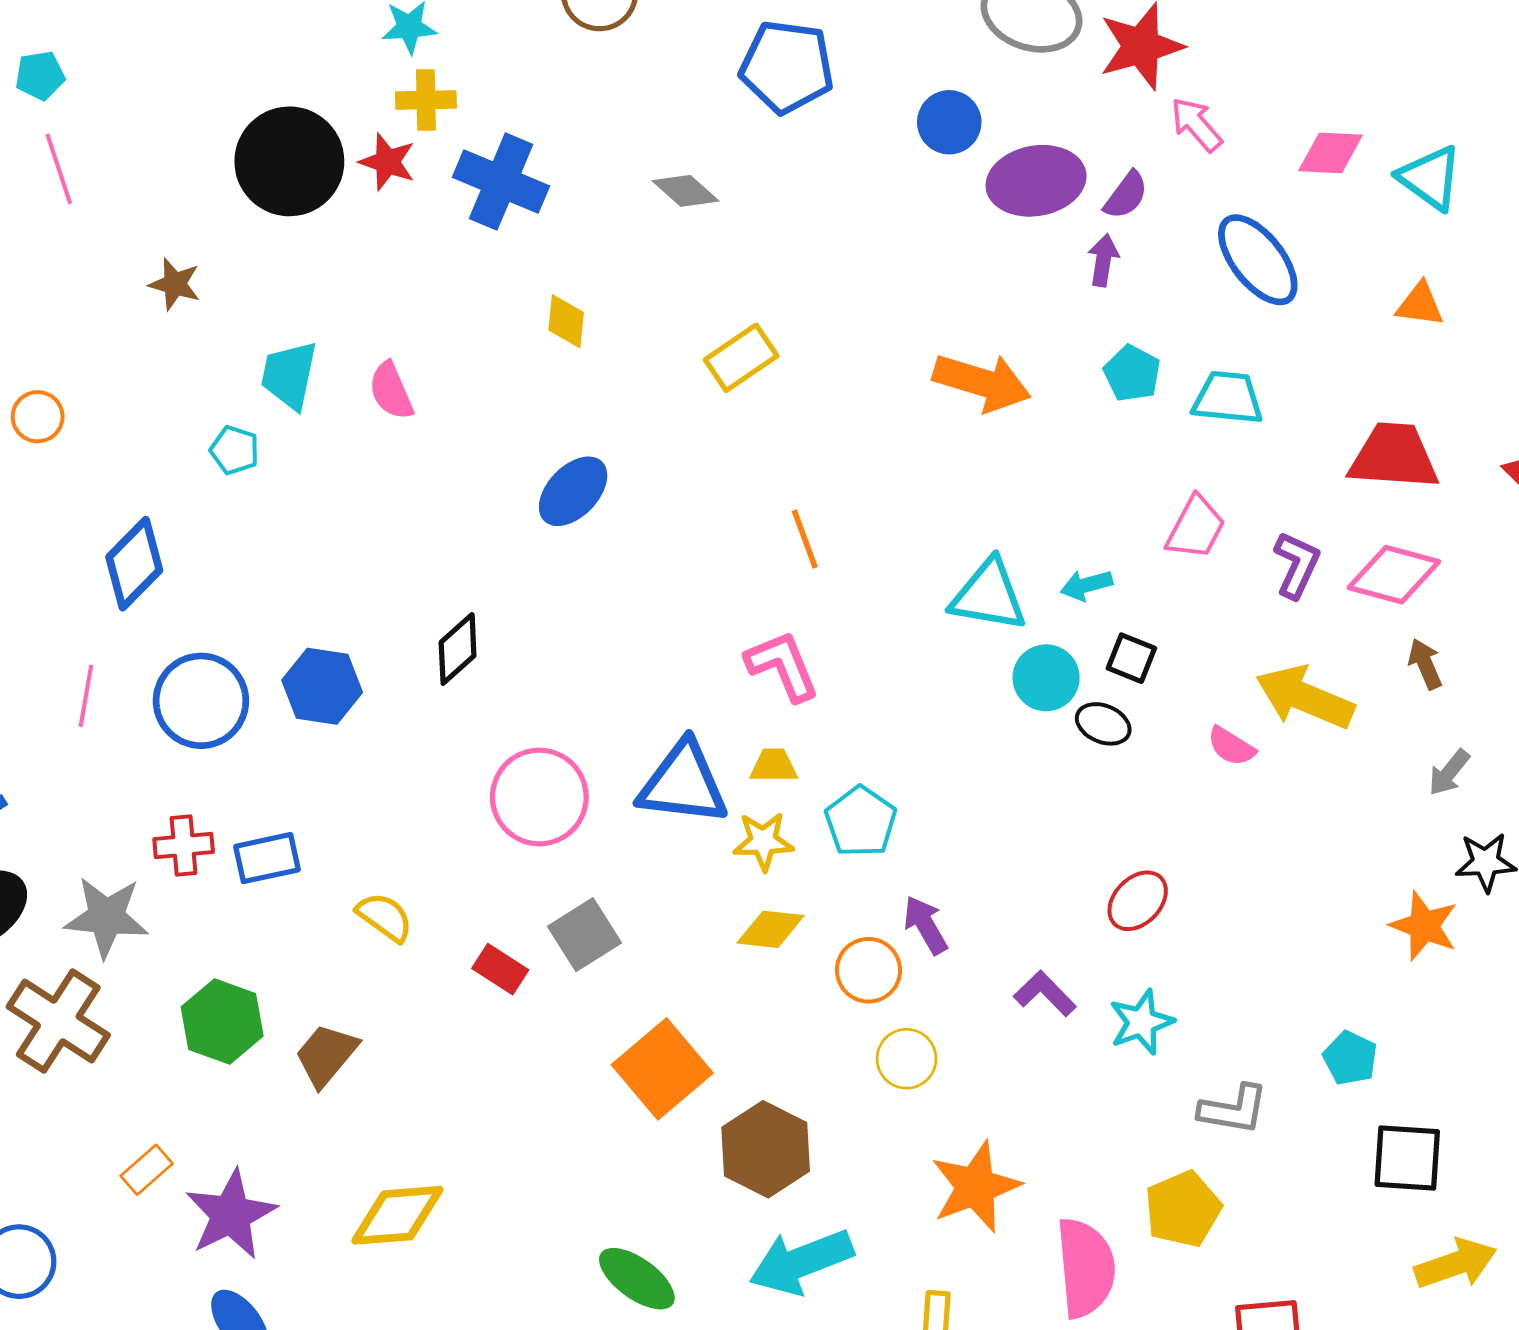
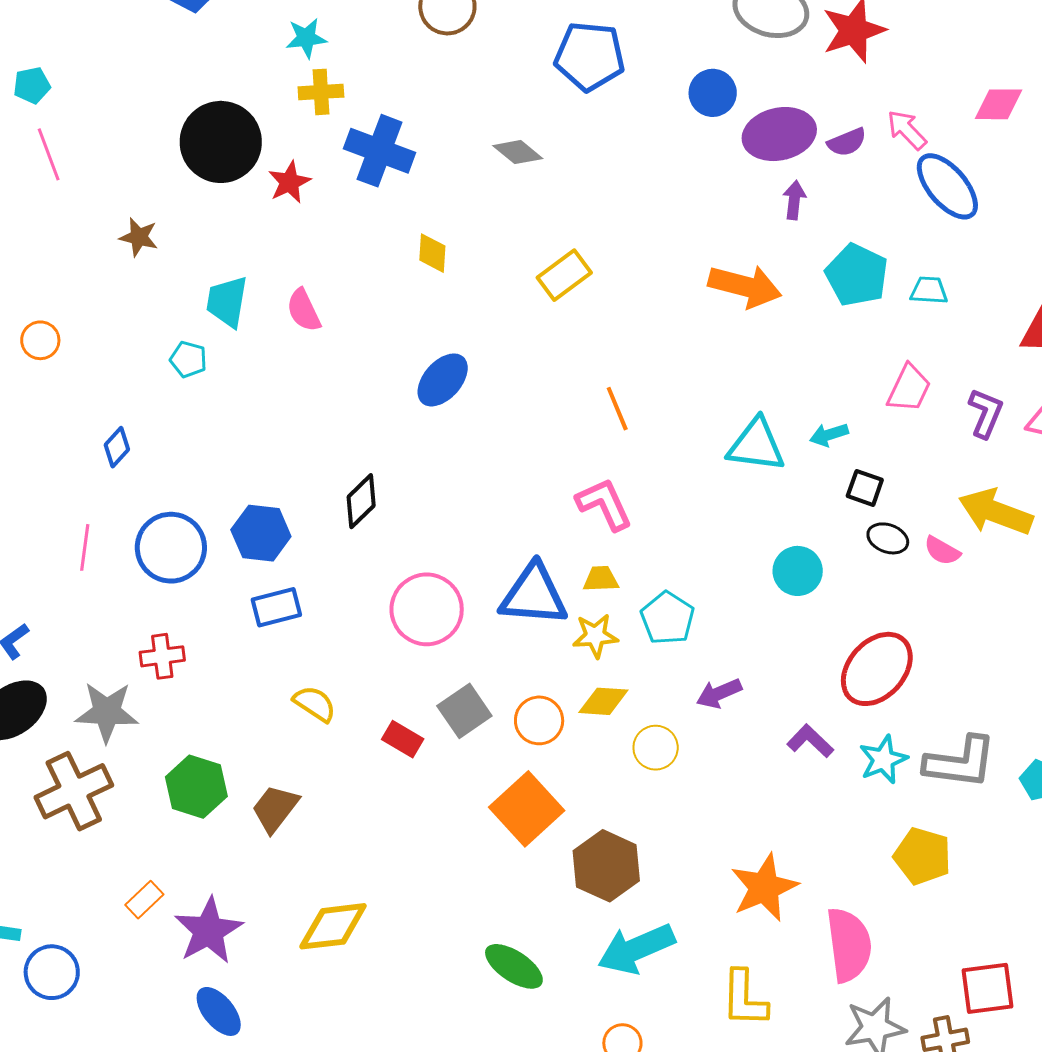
pink arrow: (1196, 124) -> (907, 130), moved
red star: (387, 162) -> (289, 182), moved, turned 30
purple semicircle: (1126, 195) -> (847, 142), turned 33
purple arrow: (1103, 260) -> (794, 200), moved
cyan pentagon: (1132, 373) -> (857, 275), size x1.5
cyan trapezoid: (1228, 398) -> (929, 290), size x0.7
blue diamond: (134, 564) -> (117, 447), size x0.6
cyan circle: (1046, 678) -> (798, 571), moved
black ellipse: (1103, 724) -> (888, 538), moved
blue rectangle: (267, 858) -> (276, 607), moved
red ellipse: (1138, 901) -> (877, 669), size x1.6
purple arrow: (926, 925) -> (719, 693), turned -81
orange circle: (868, 970) -> (539, 720), moved
brown cross: (58, 1021) -> (74, 791), turned 34
yellow circle: (907, 1059) -> (656, 748), moved
gray L-shape: (1233, 1109) -> (960, 762), moved, size x1.4
yellow pentagon: (1183, 1209) -> (922, 856), moved, turned -30

